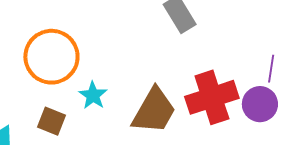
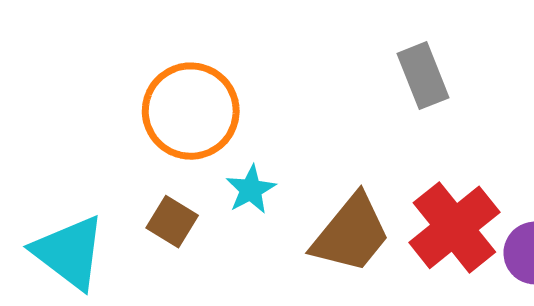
red cross: (212, 97) -> (454, 227), turned -30

